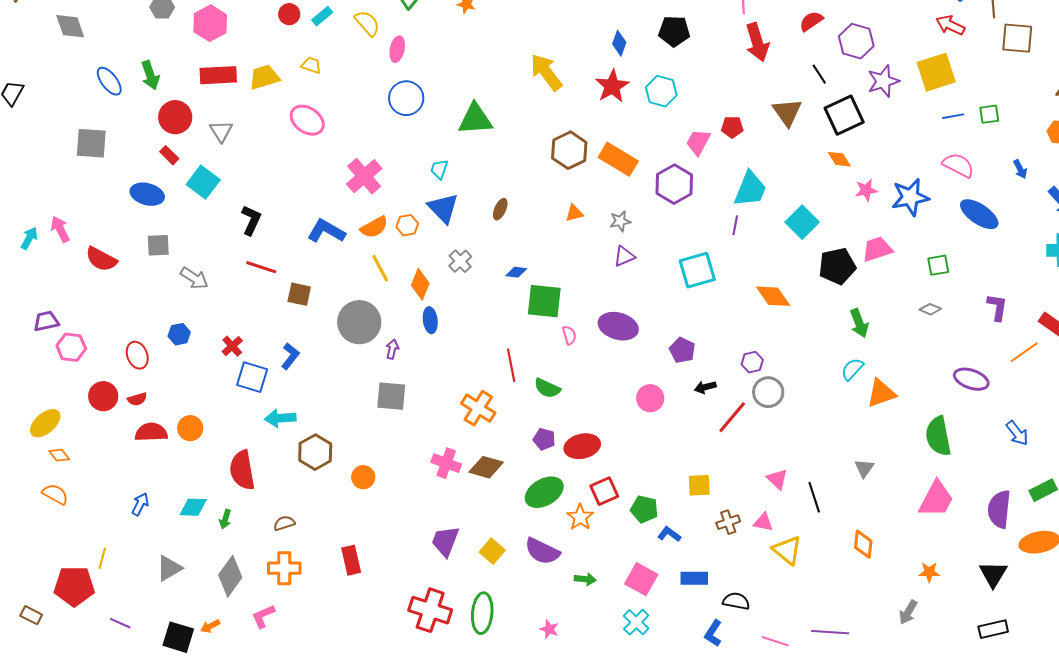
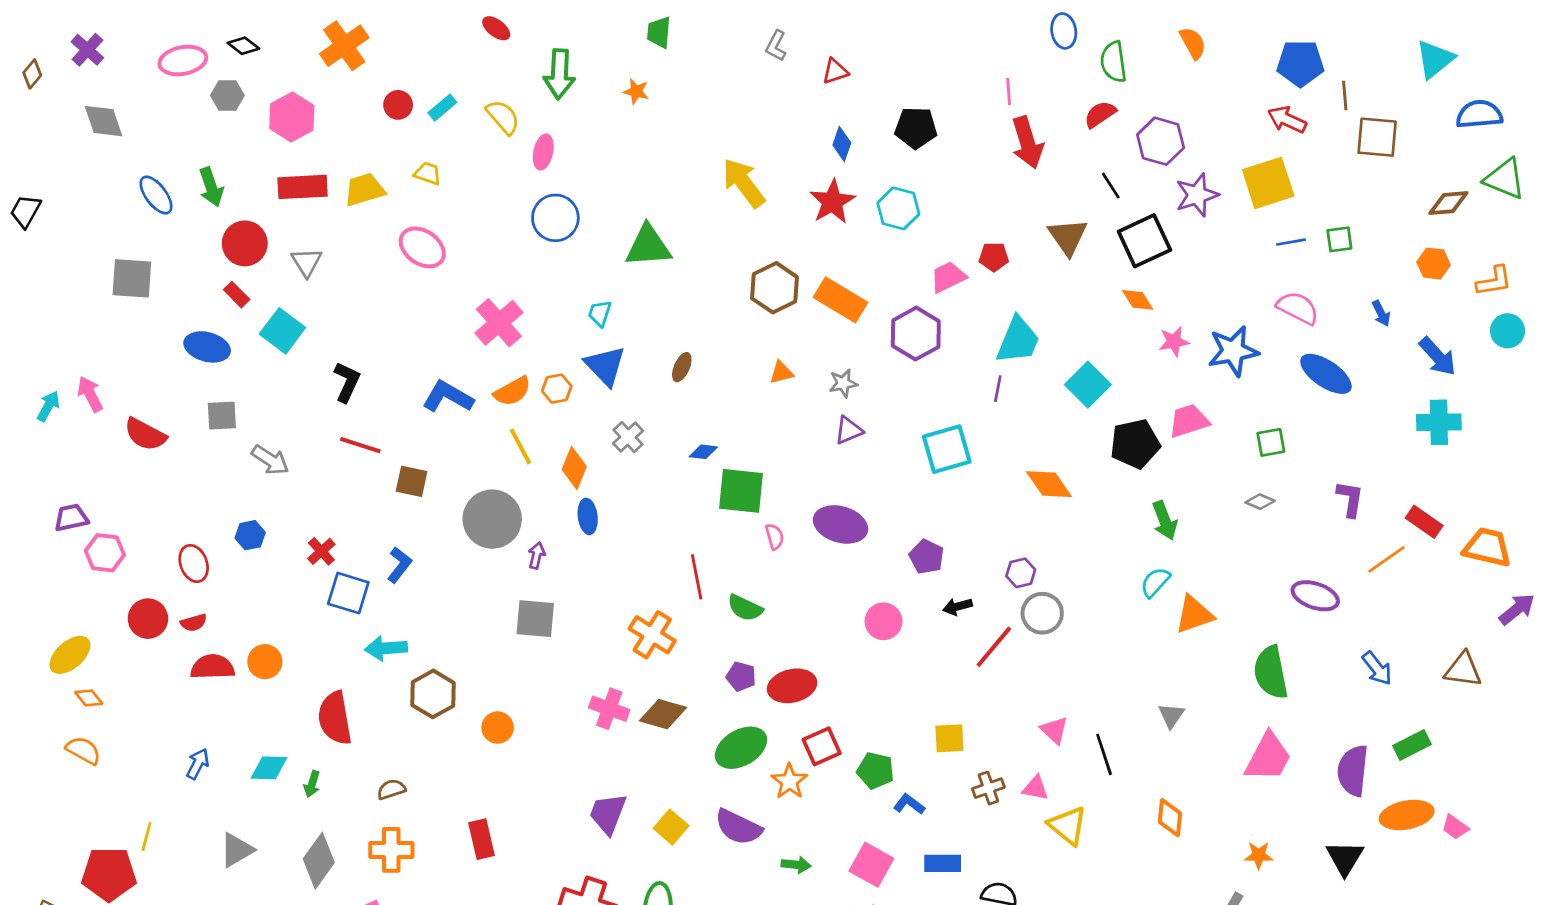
pink trapezoid: (698, 142) -> (948, 277), turned 36

